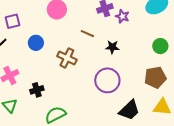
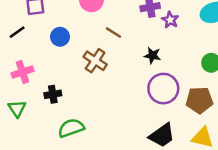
brown line: (87, 34) -> (114, 33), moved
purple circle: (107, 80) -> (163, 89), moved

